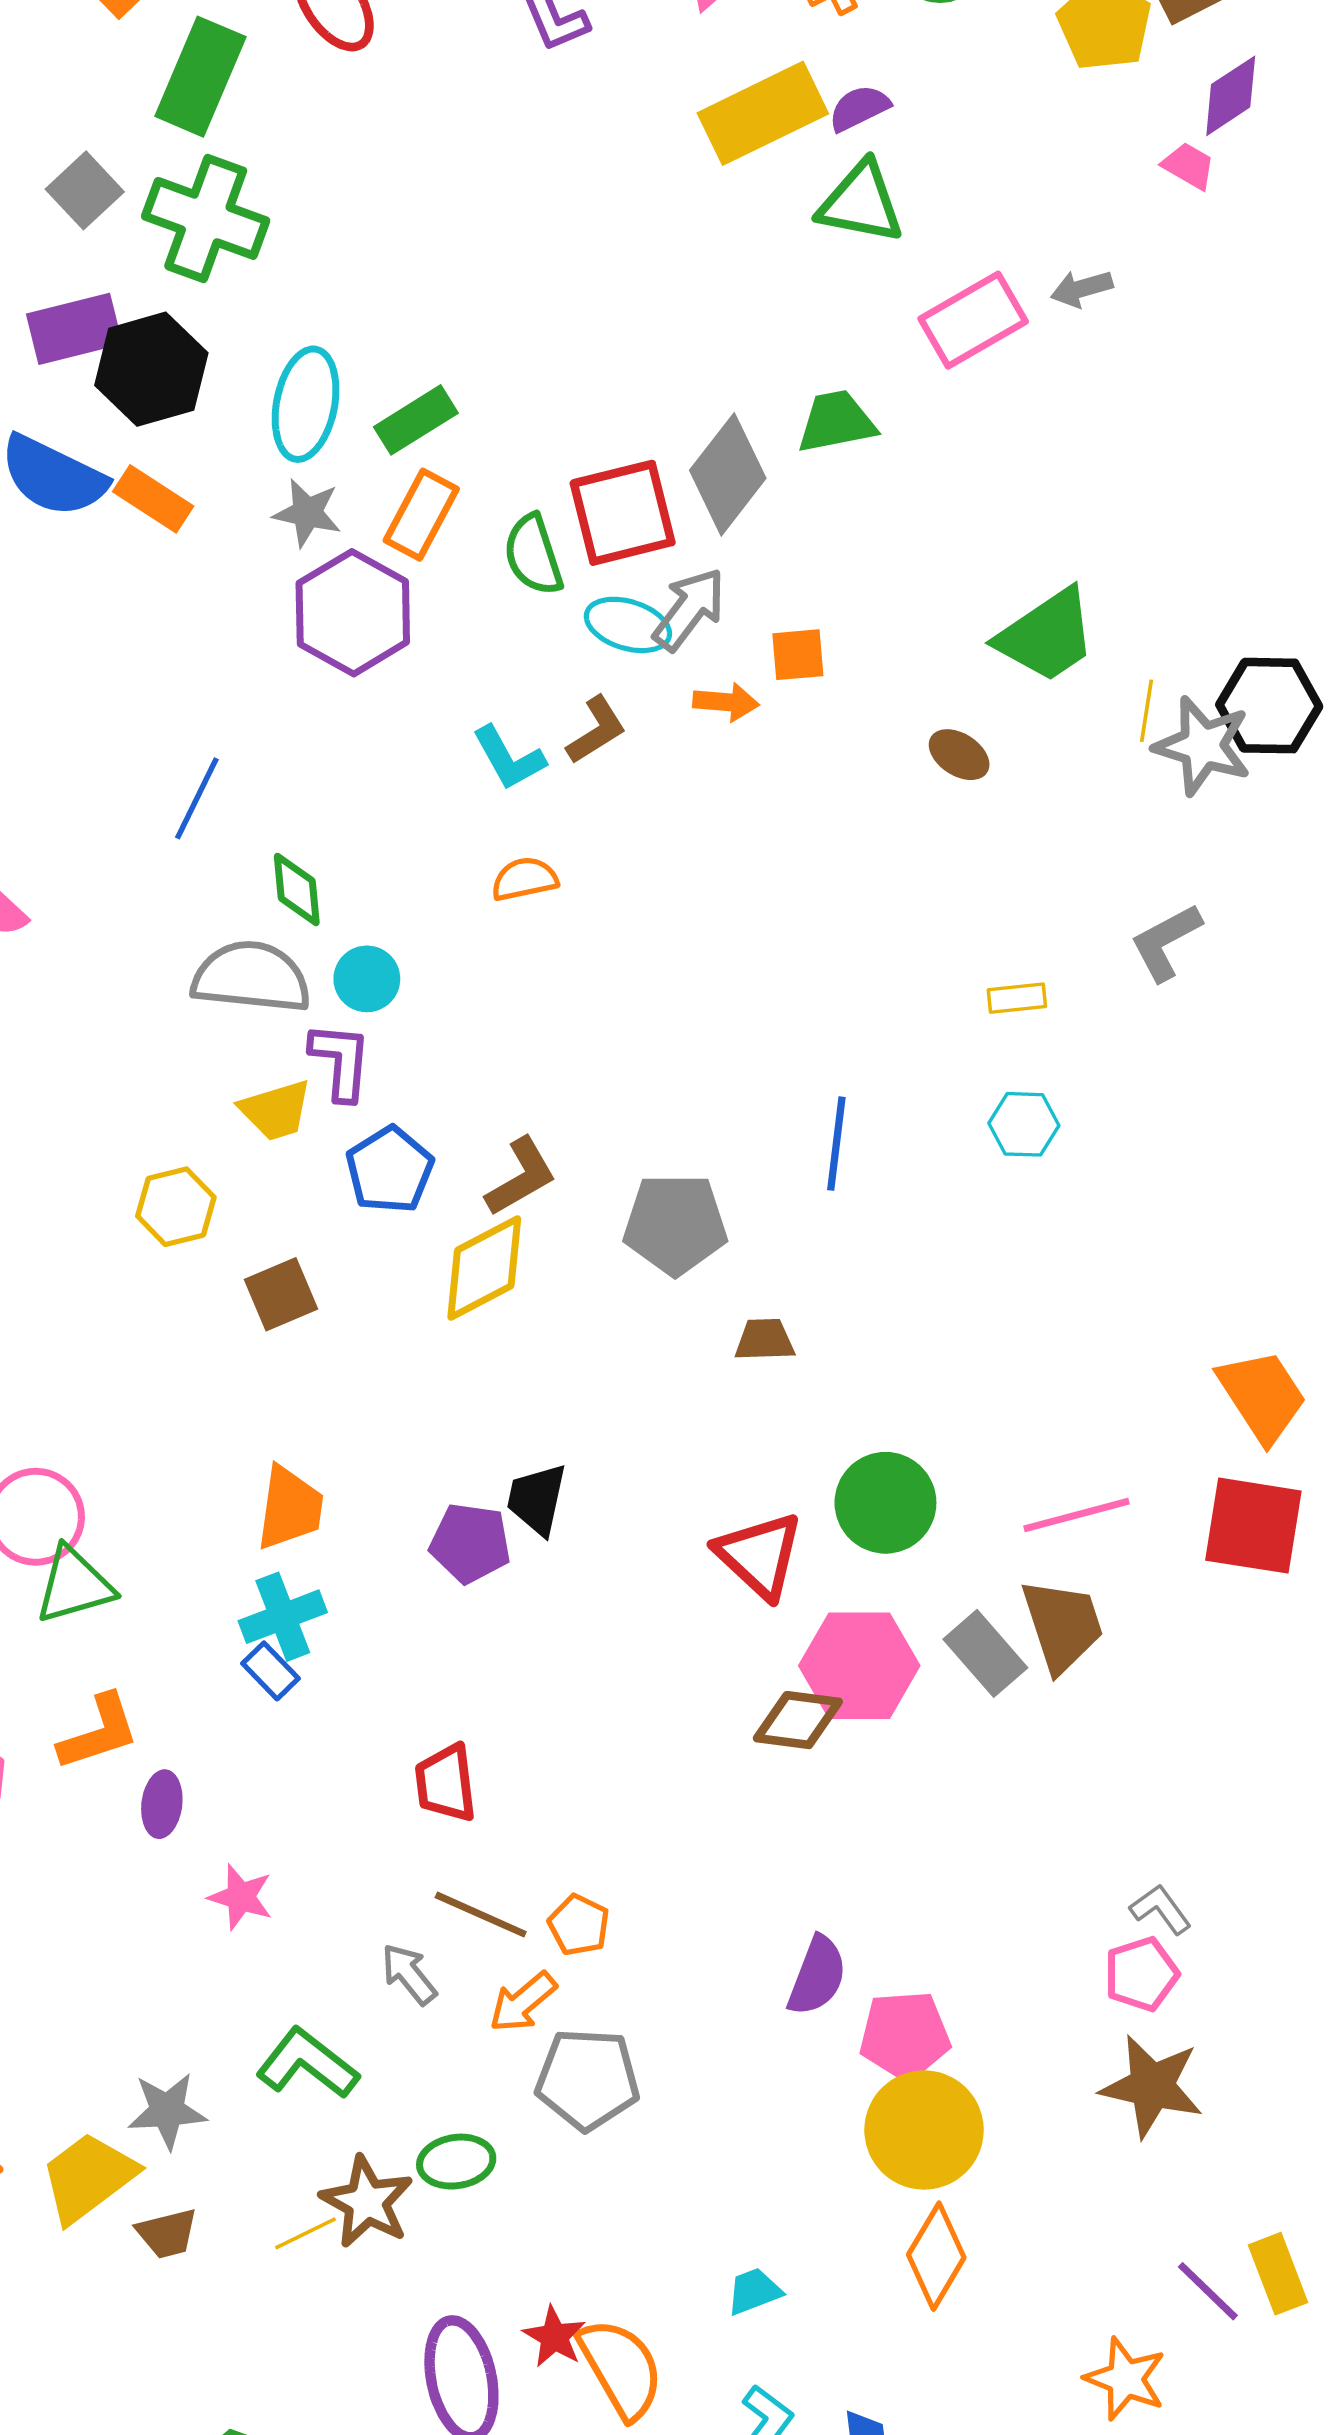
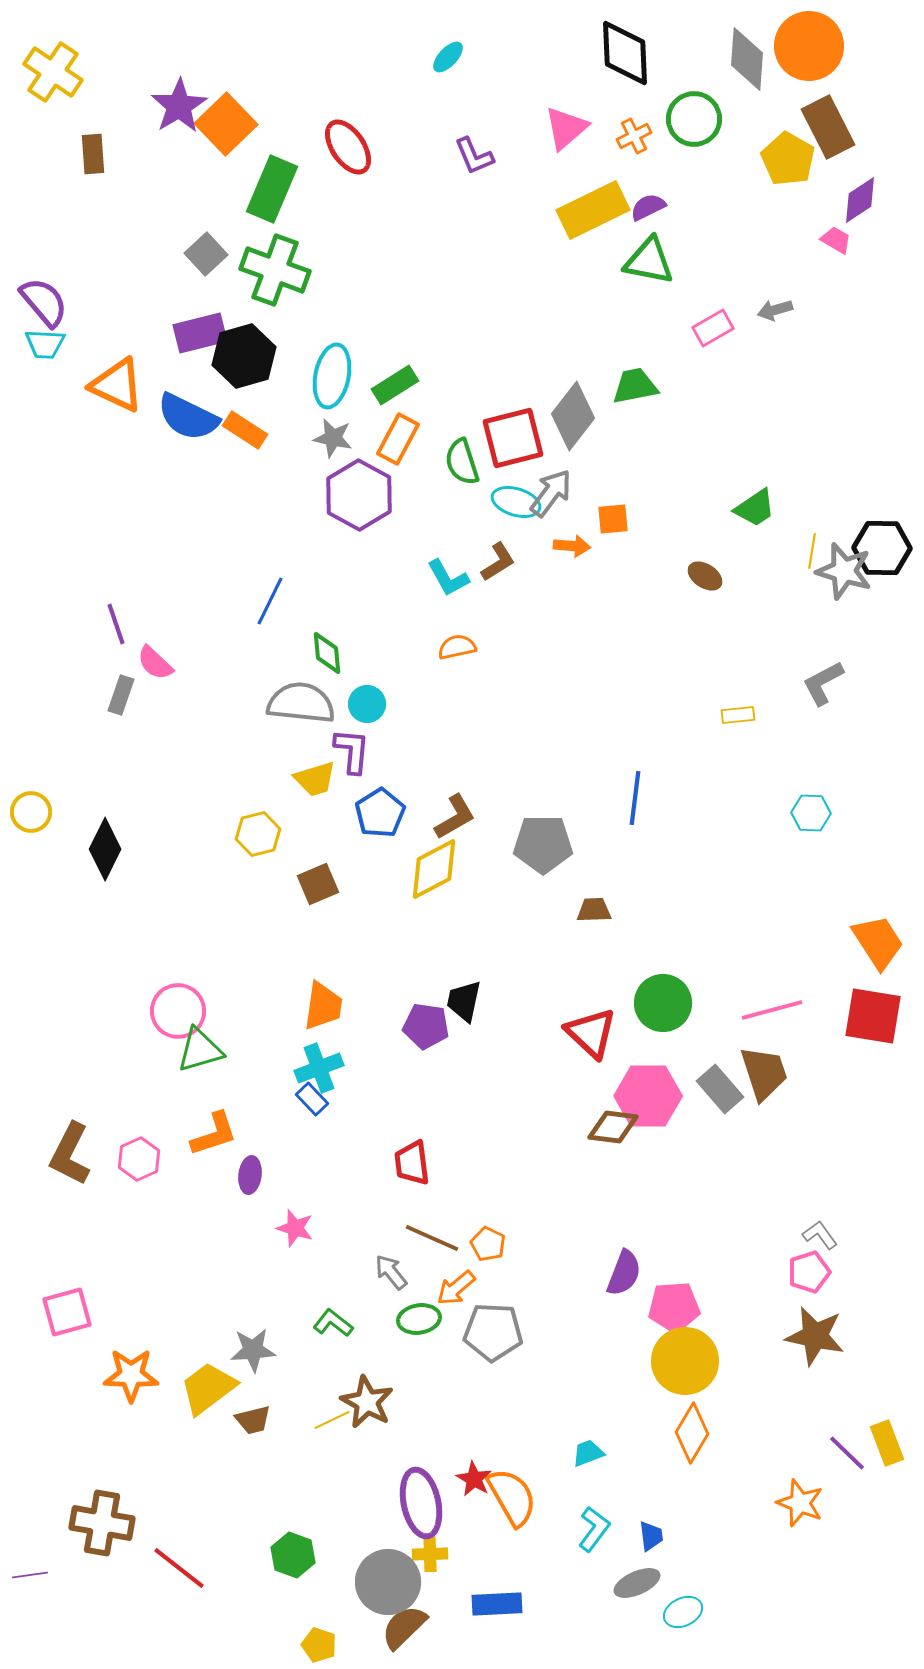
pink rectangle: (973, 320) -> (713, 328), size x0.7
green trapezoid: (1047, 635) -> (755, 508), size x0.7
cyan hexagon: (1024, 1124) -> (811, 813), moved
green L-shape: (307, 2063) -> (333, 1323), size x0.7
green ellipse: (456, 2162) -> (419, 1319), moved

